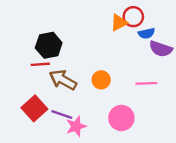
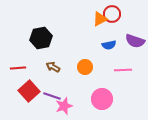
blue semicircle: (146, 33) -> (109, 45), moved
red line: (40, 64) -> (18, 68), moved
brown arrow: (63, 80) -> (53, 67), size x0.6

